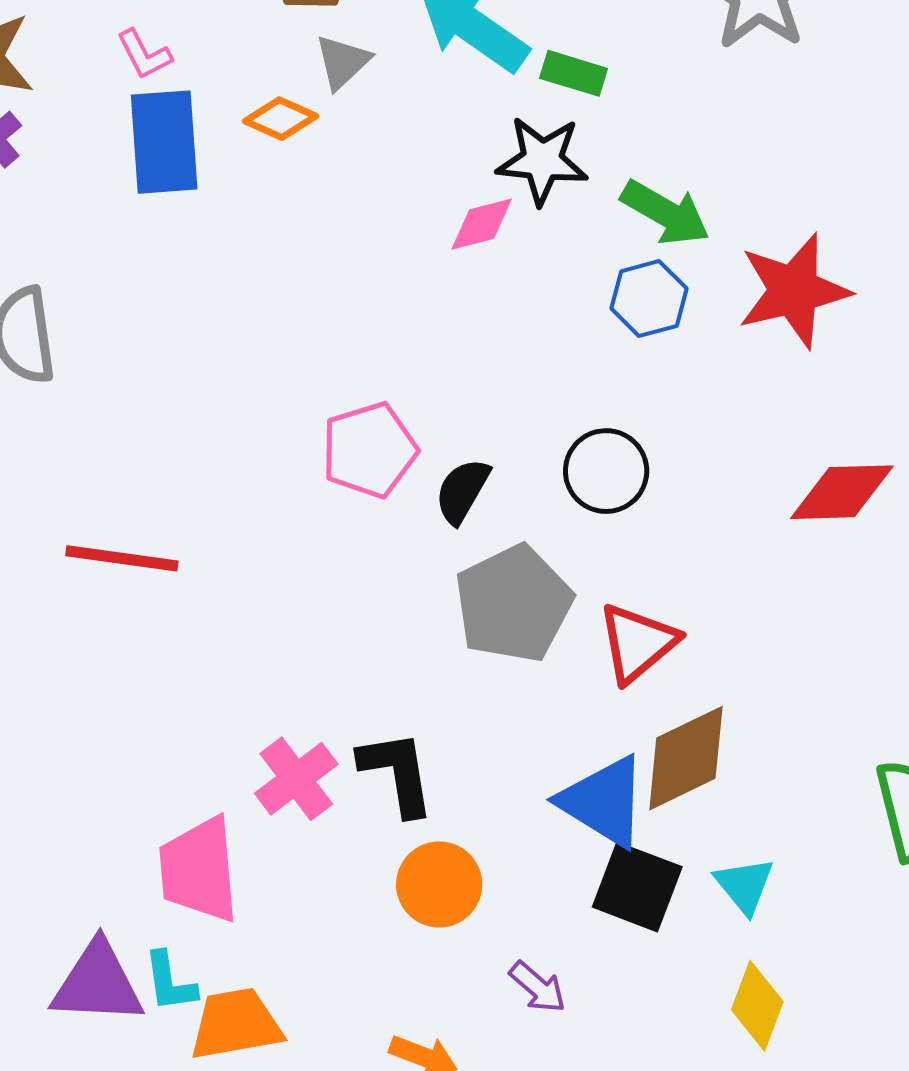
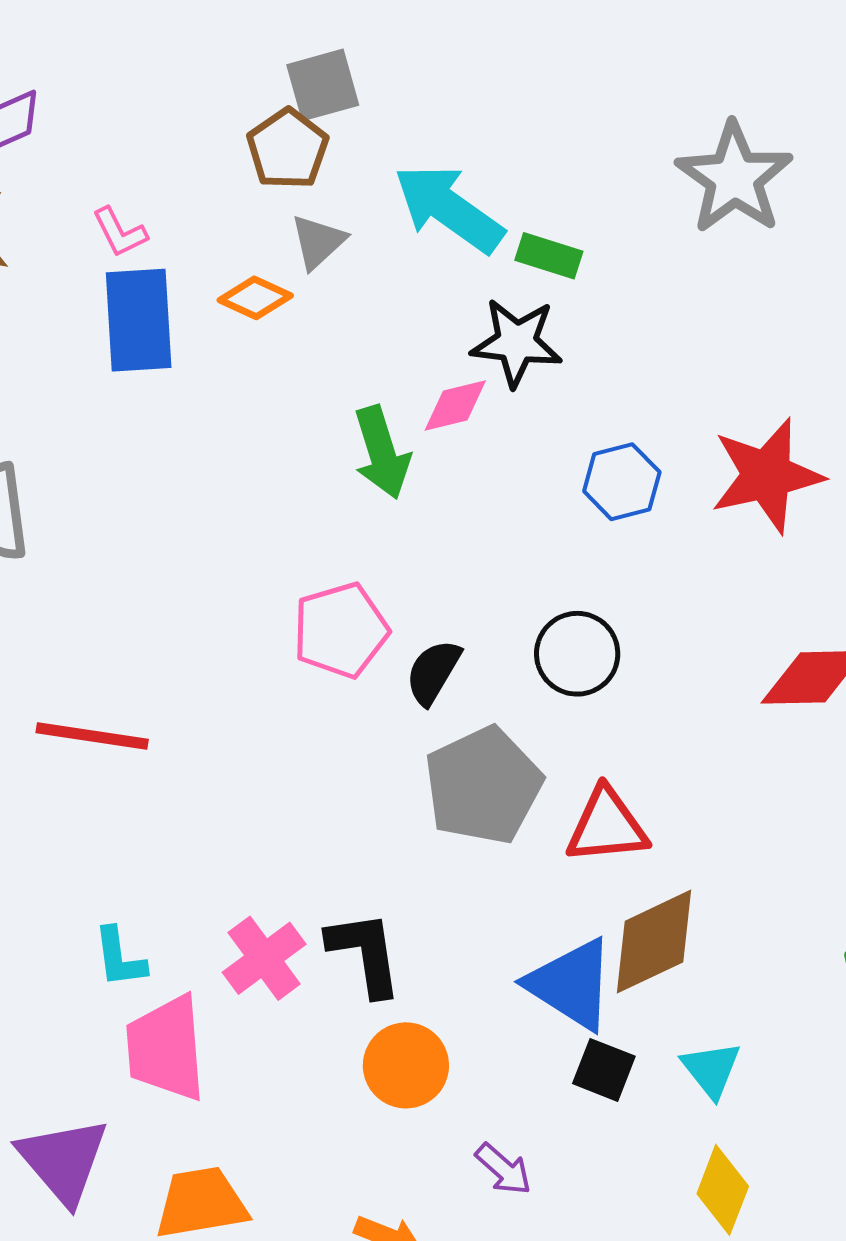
green arrow: (665, 213) -> (382, 452), moved, turned 42
red triangle: (637, 643) -> (607, 826), turned 34
black square: (637, 887) -> (604, 1070), size x0.7
cyan L-shape: (170, 982) -> (120, 958), moved
purple triangle: (98, 983) -> (63, 1161), turned 46

